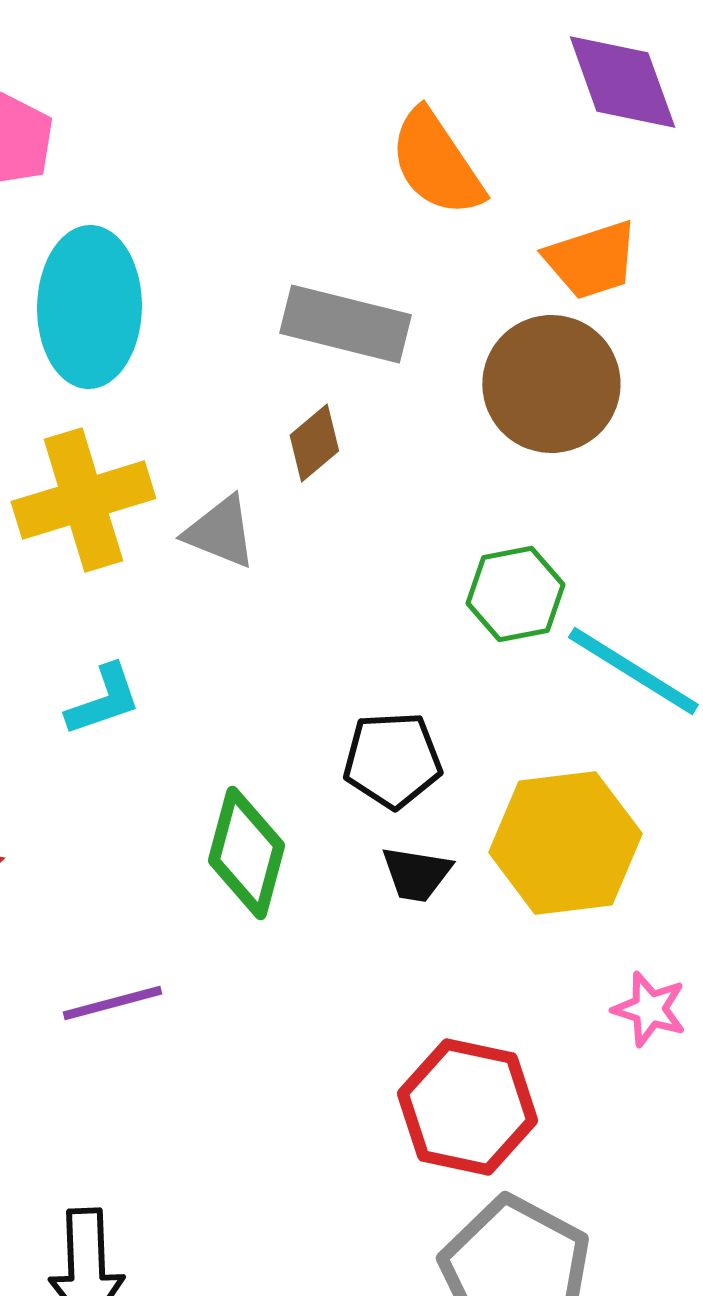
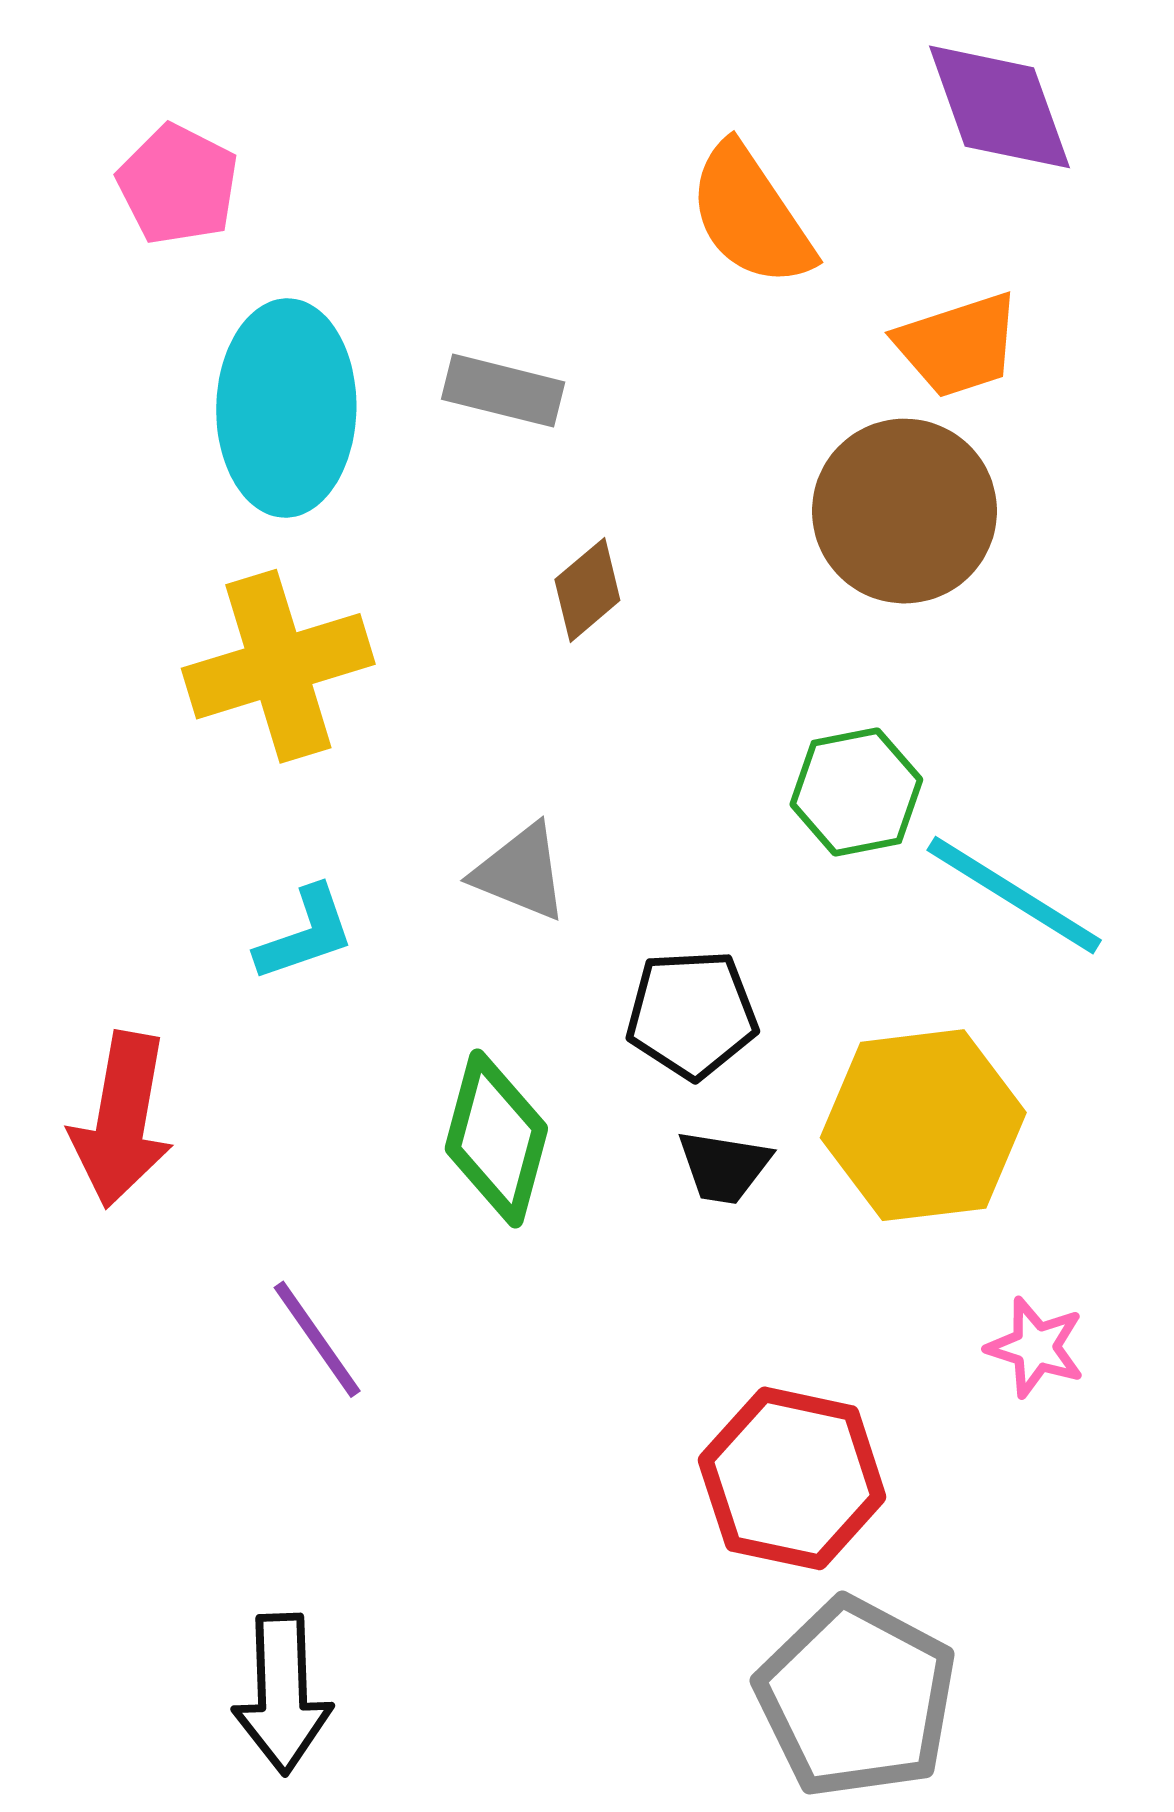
gray rectangle: (345, 324) -> (503, 391), moved, size x0.7
gray triangle: (220, 532) -> (520, 872), moved
purple line: (112, 1003) -> (317, 1339), turned 70

